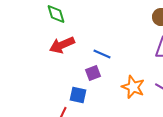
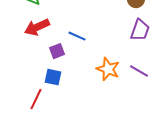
purple square: (93, 73) -> (57, 51), moved

